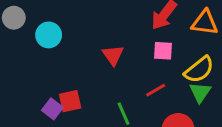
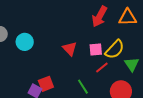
pink square: (163, 51) -> (96, 50), moved
yellow semicircle: (199, 70) -> (115, 49), moved

